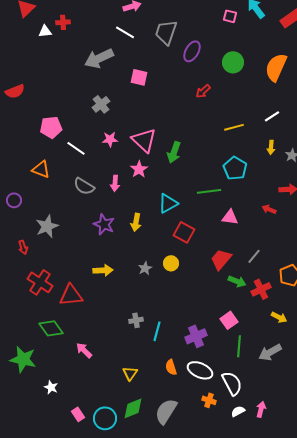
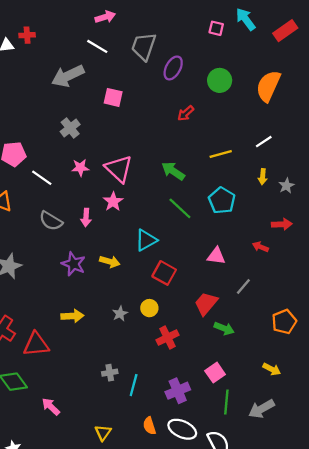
green arrow: (174, 152) -> (173, 171), moved, turned 105
green line: (209, 191) -> (180, 208), moved, turned 50
yellow arrow: (136, 222) -> (110, 262), turned -84
gray line: (254, 256) -> (243, 287), moved
red cross: (261, 289) -> (168, 337), moved

